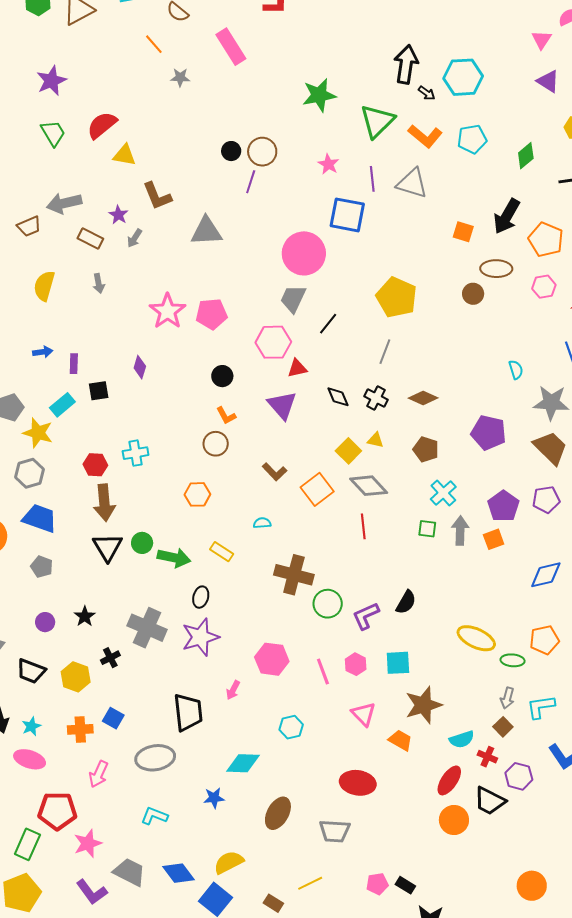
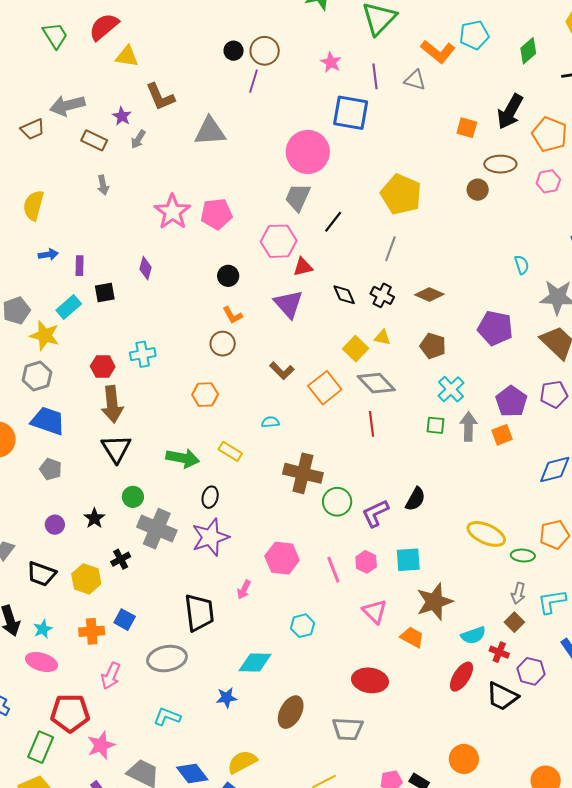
orange L-shape: (425, 136) -> (438, 52), moved
gray triangle: (412, 183) -> (415, 80), size x0.7
yellow semicircle: (44, 286) -> (34, 205), moved
green circle: (142, 543) -> (133, 497), moved
orange circle: (454, 820) -> (464, 759), moved

